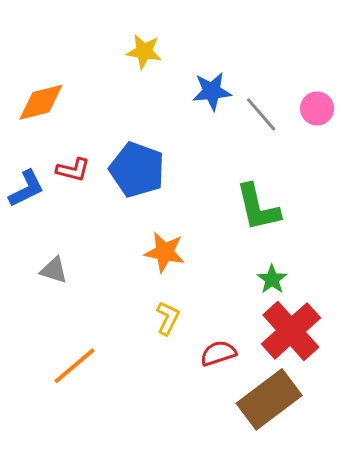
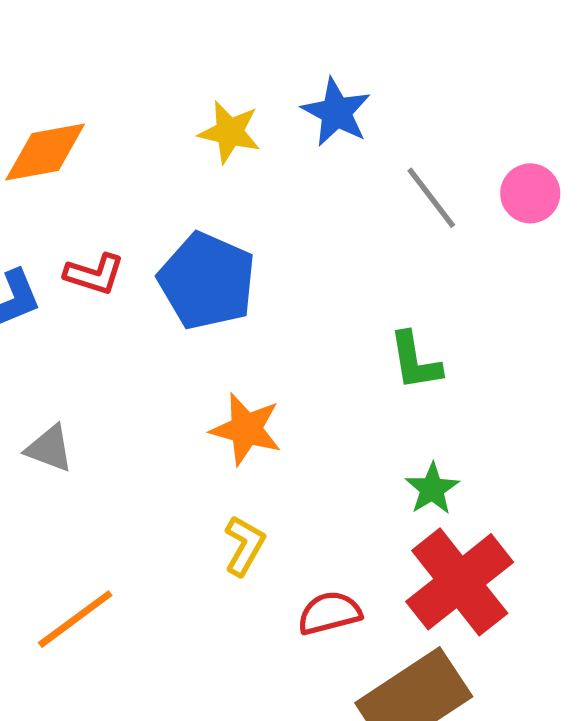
yellow star: (144, 51) -> (230, 132), moved
blue star: (212, 91) -> (336, 112), moved, turned 30
green L-shape: (258, 208) -> (415, 361), size x0.7

